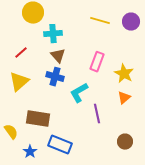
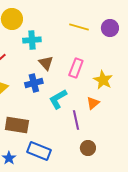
brown triangle: (58, 56) -> (46, 63), moved
blue cross: (55, 77) -> (34, 83), turned -30
orange triangle: (124, 98) -> (93, 103), moved
brown circle: (125, 142) -> (88, 148), moved

